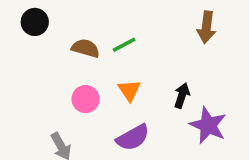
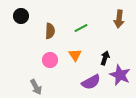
green line: (124, 45) -> (81, 28), moved
brown semicircle: (86, 48) -> (50, 31), turned 77
purple semicircle: (133, 138) -> (91, 82), moved

